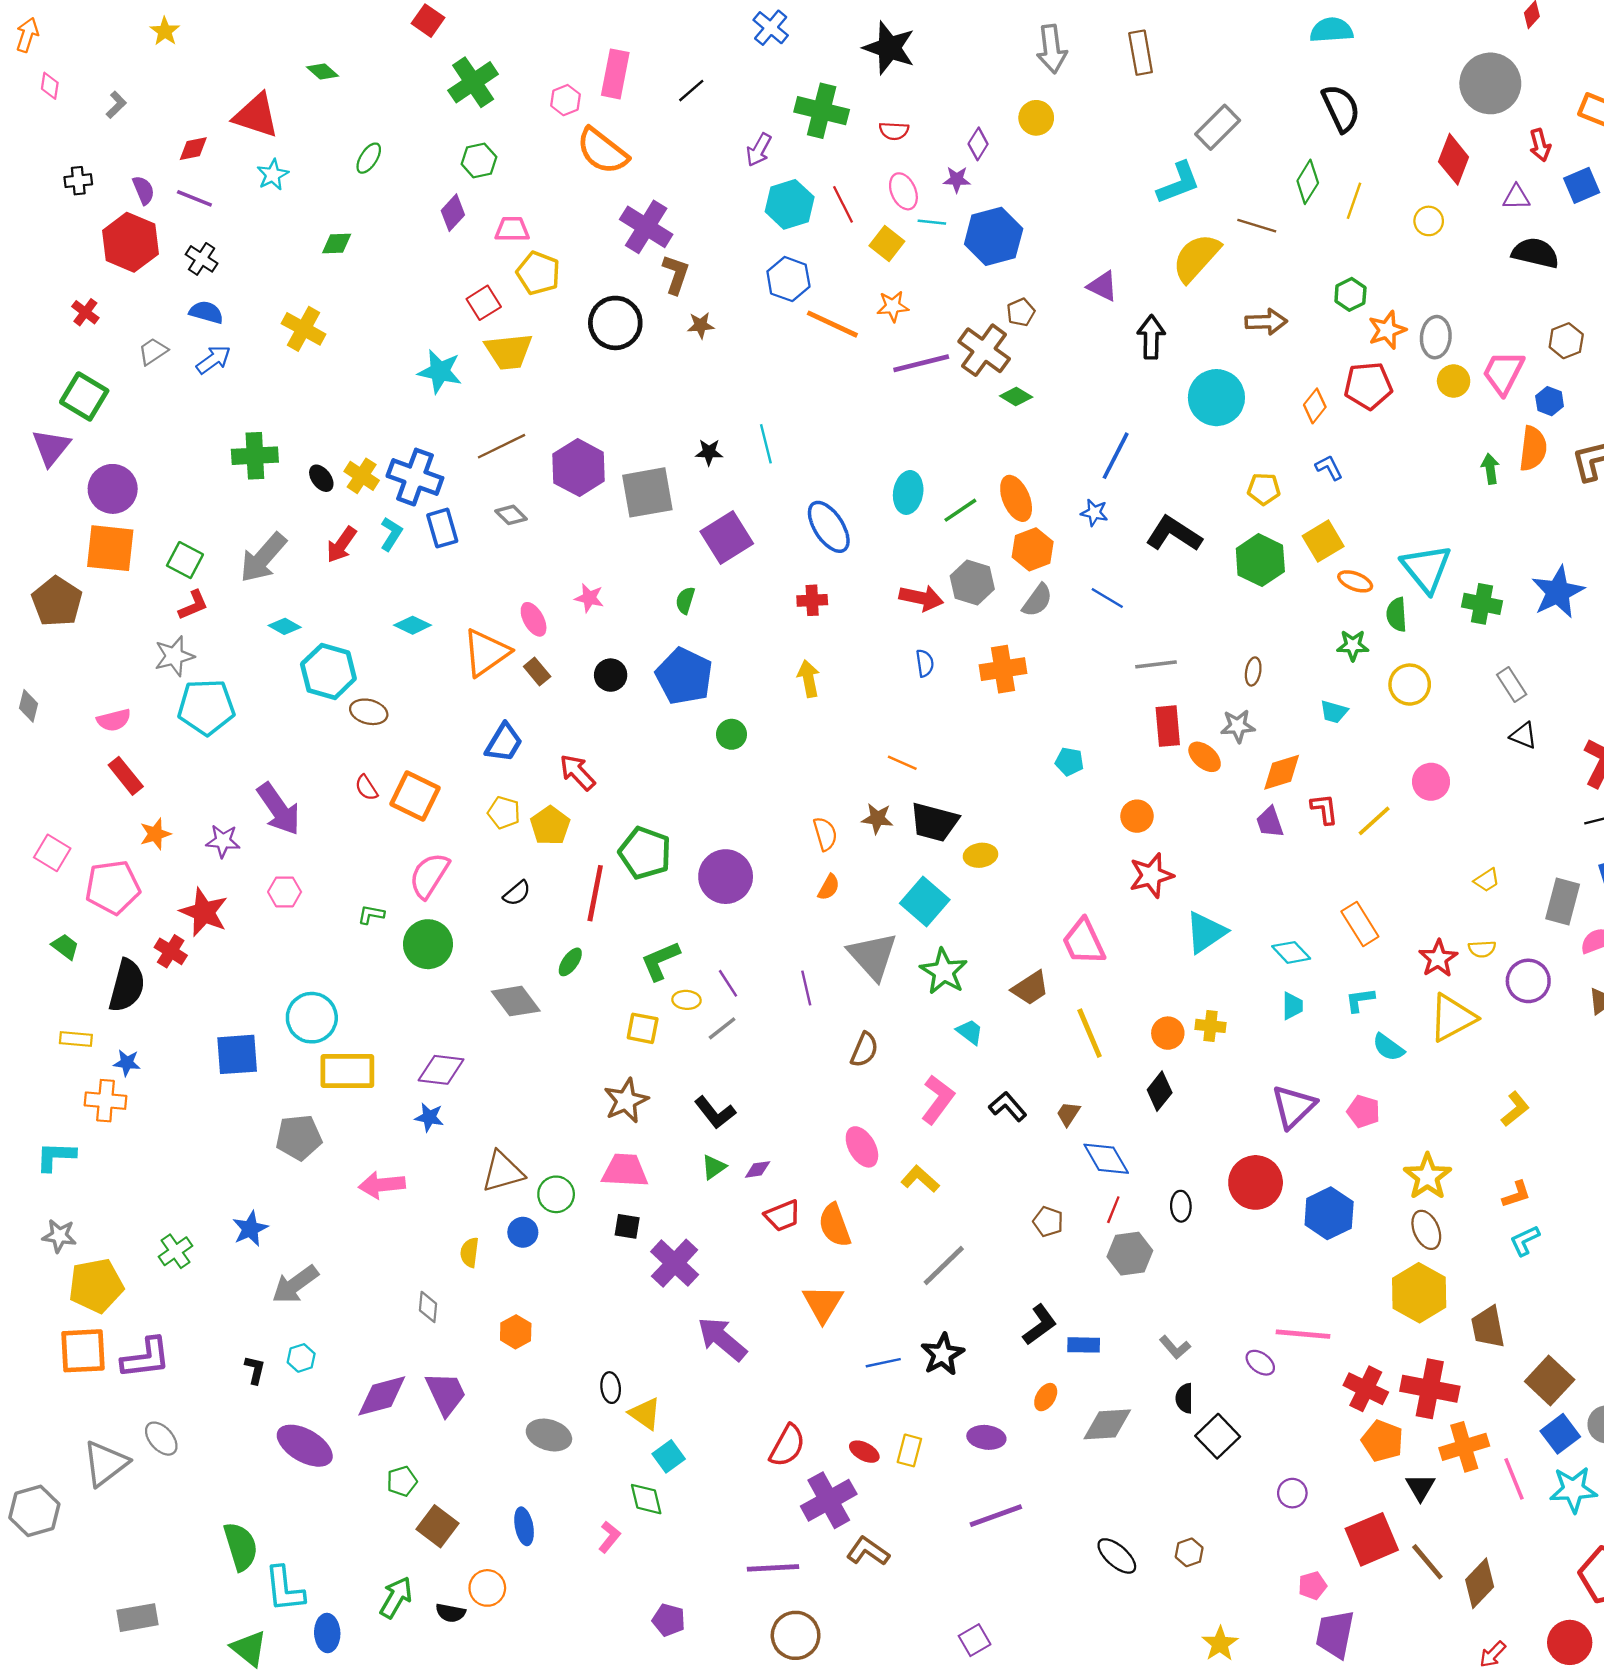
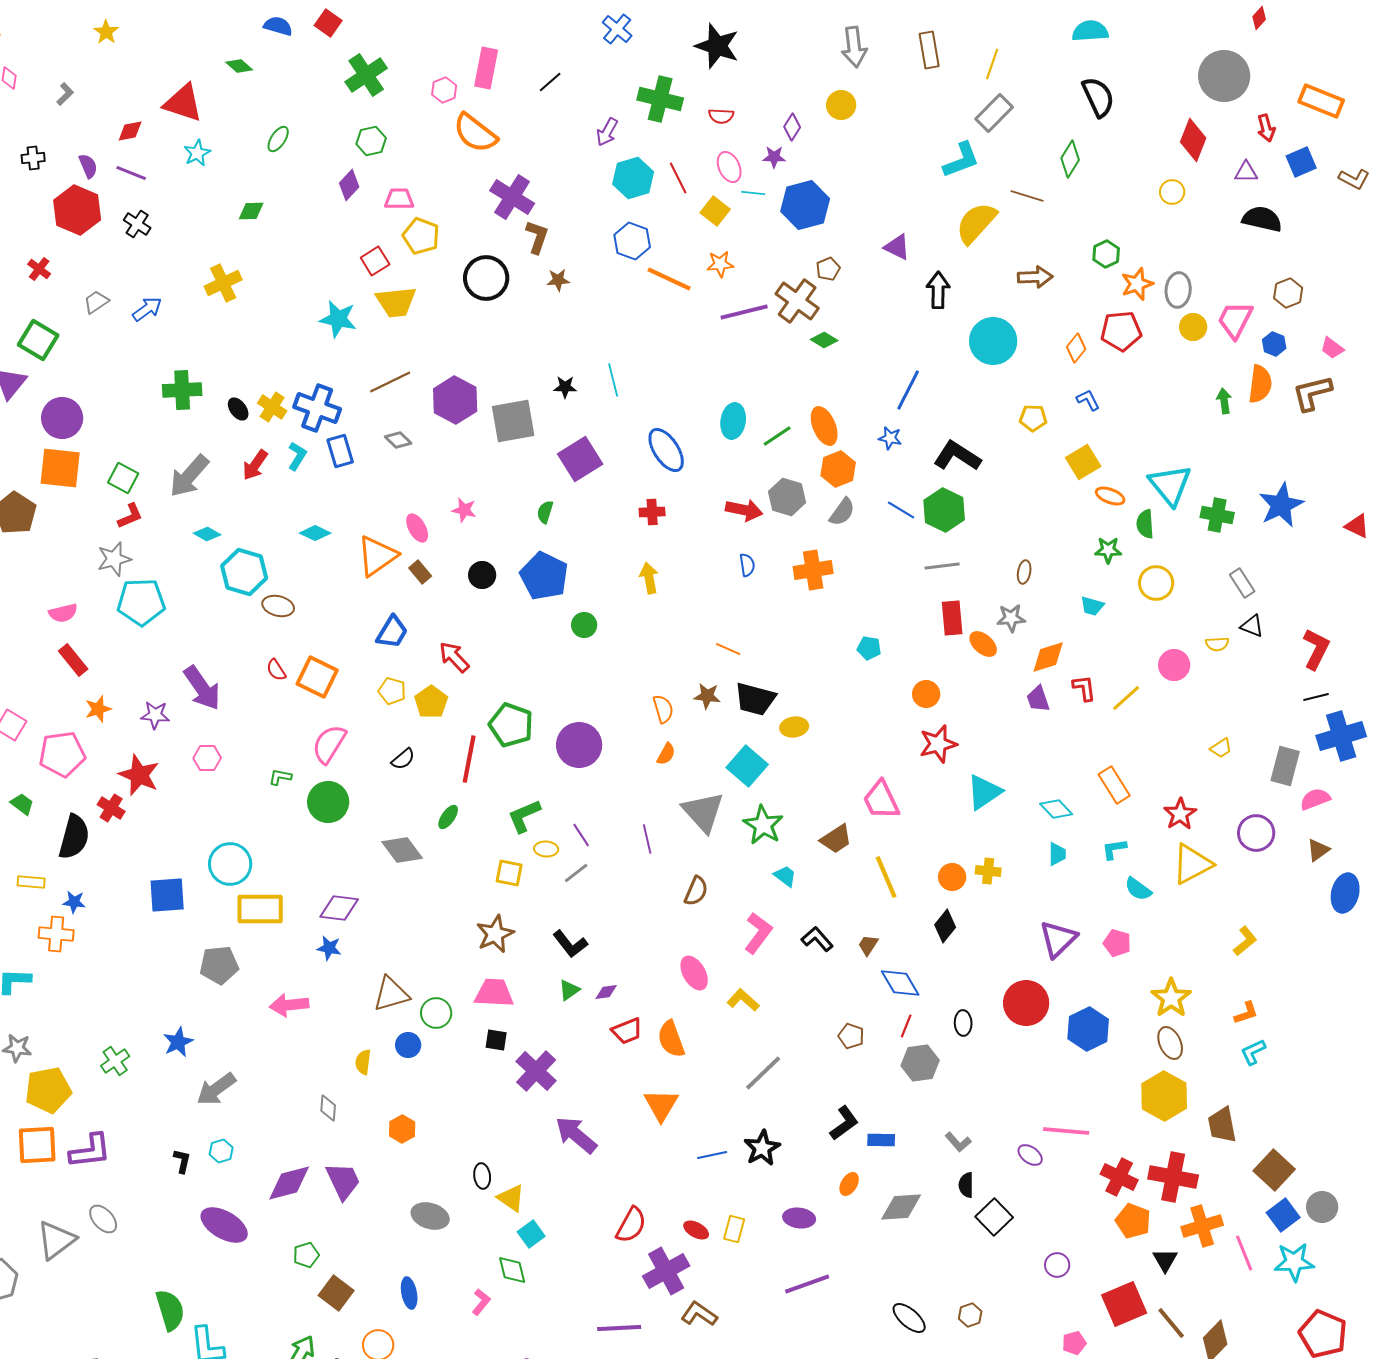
yellow line: (1354, 201) -> (992, 64), moved
blue semicircle: (206, 312) -> (278, 26), moved
yellow cross: (304, 329) -> (223, 283), turned 36
green hexagon: (1260, 560) -> (944, 510), moved
yellow semicircle: (1482, 949) -> (1217, 644), moved

